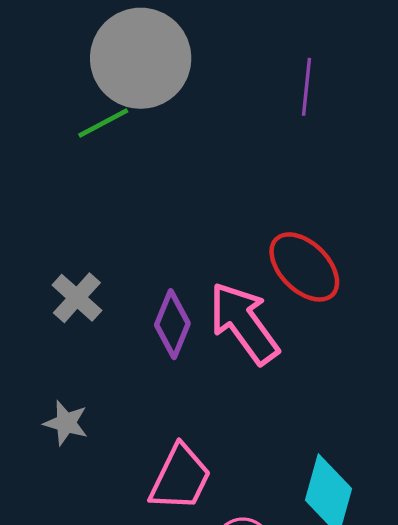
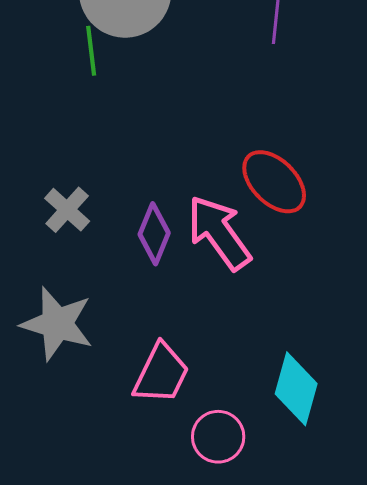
green line: (103, 123) -> (91, 51), turned -69
gray star: (66, 423) -> (57, 324), size x1.8

